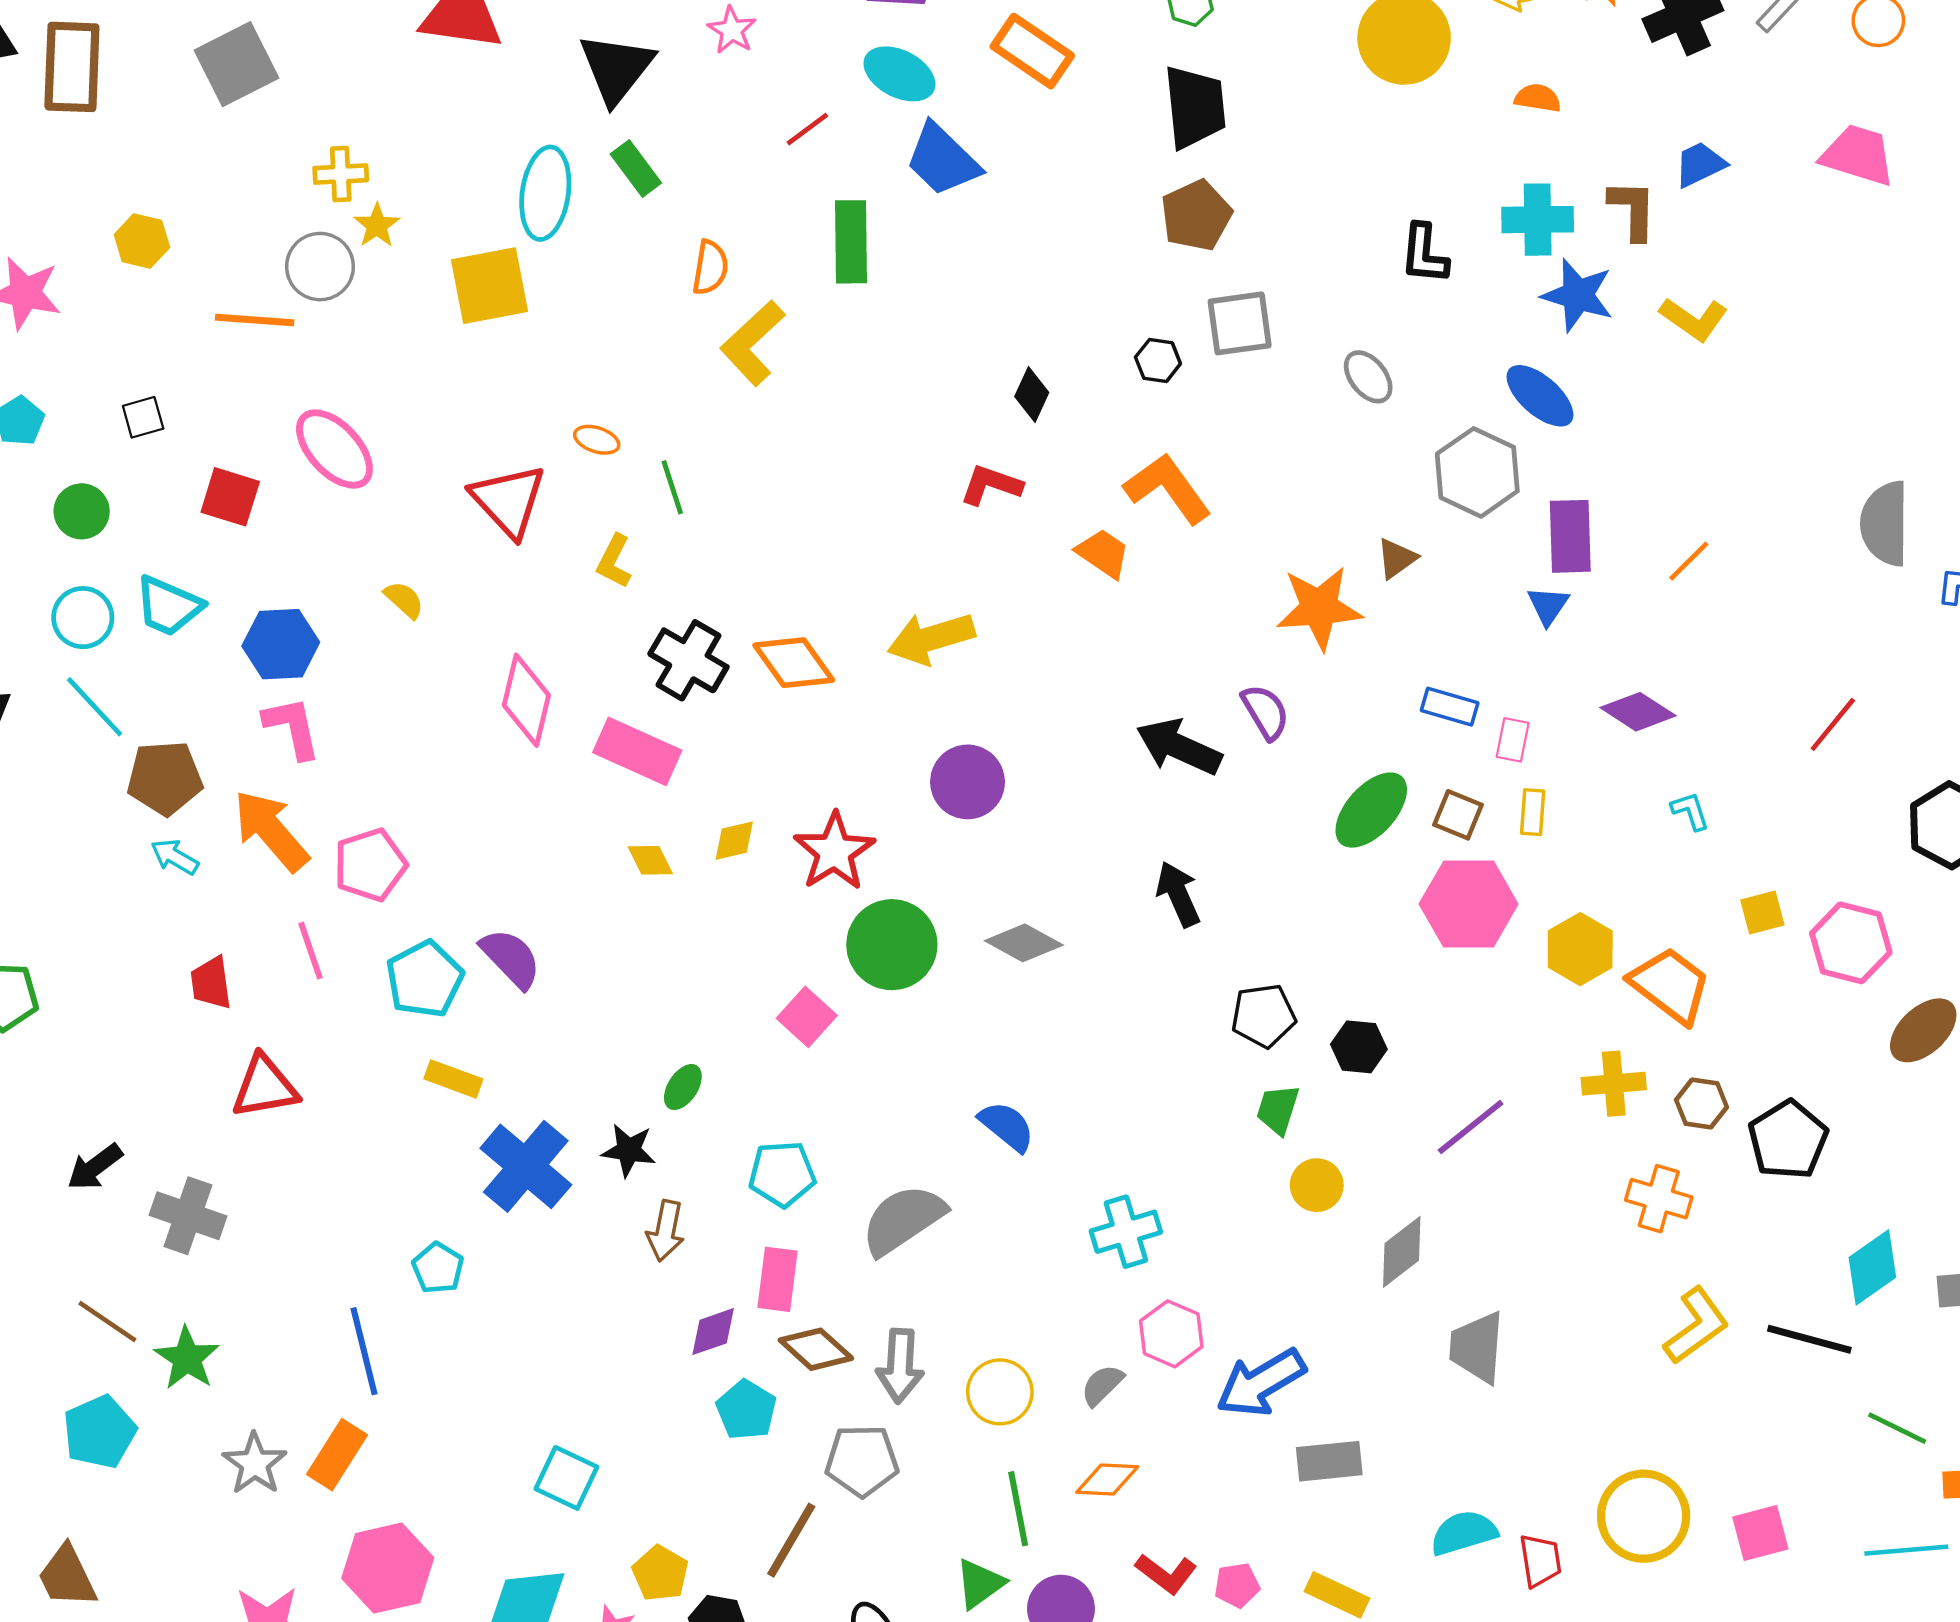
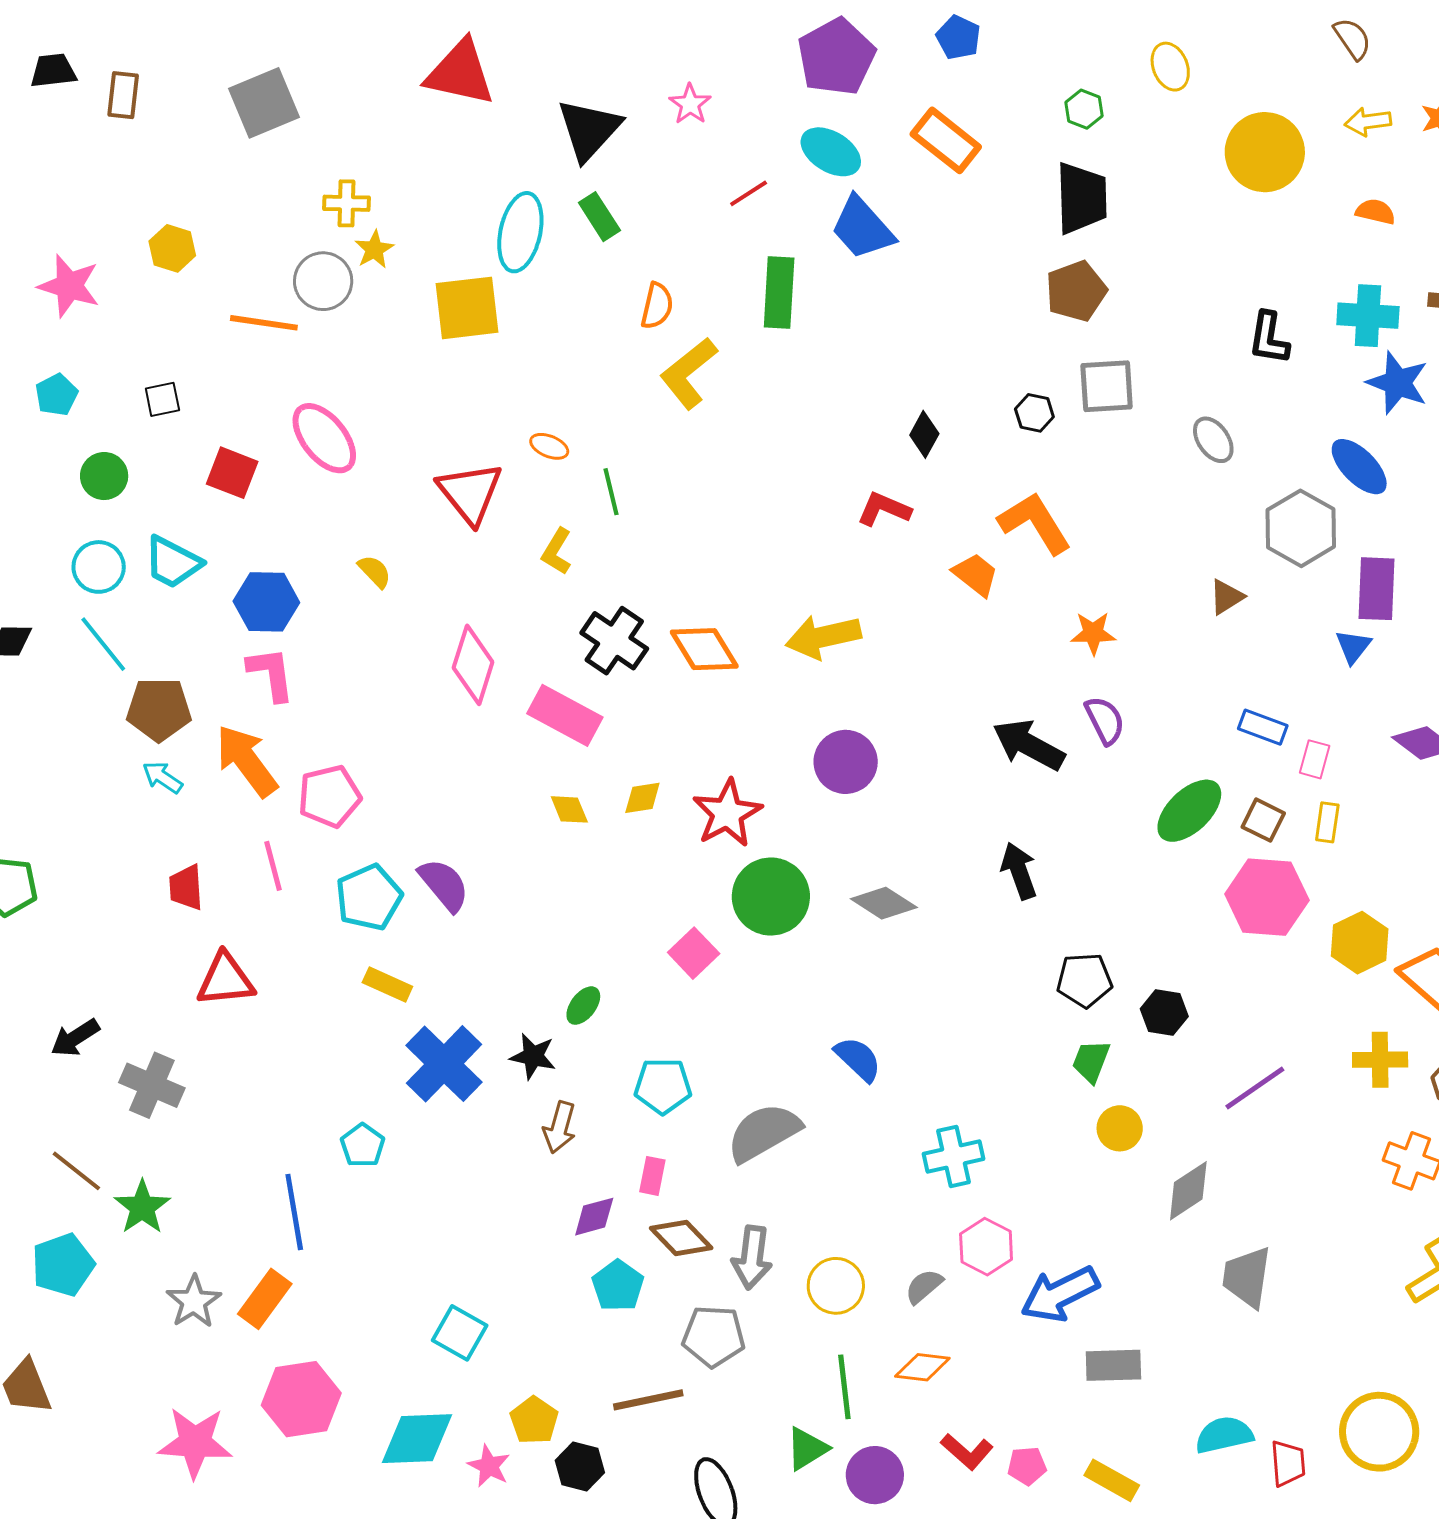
brown rectangle: (72, 67) -> (123, 95), size x0.6
orange star: (1319, 608) -> (1093, 633), moved, size x0.6
pink rectangle: (777, 1279) -> (652, 1176), size x0.7
brown line: (791, 1540) -> (648, 1400), turned 44

